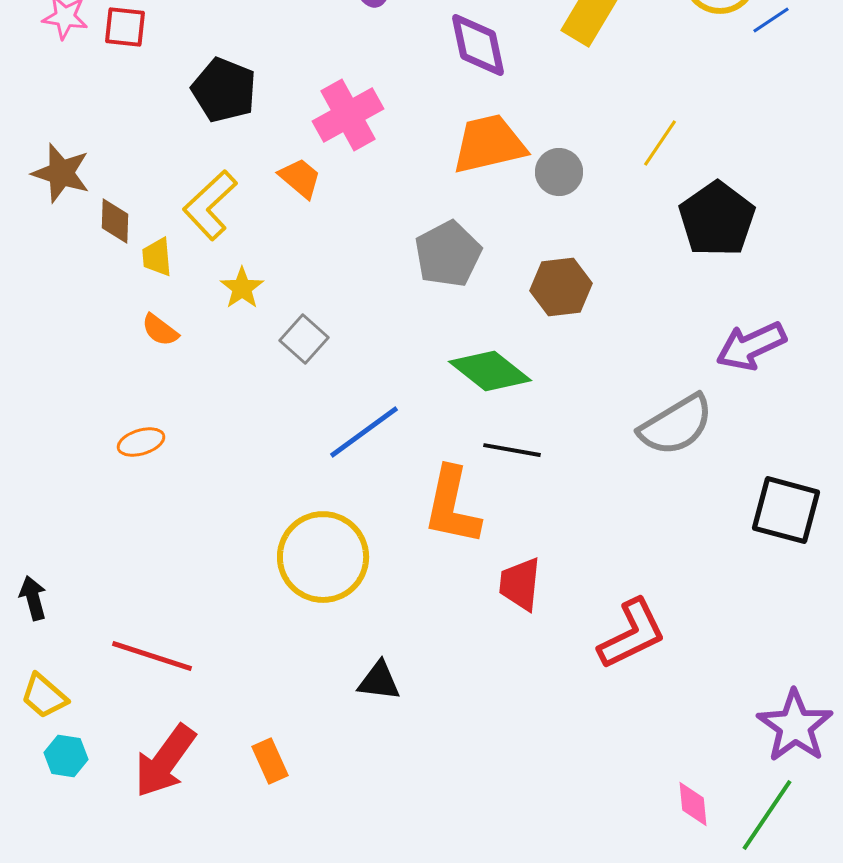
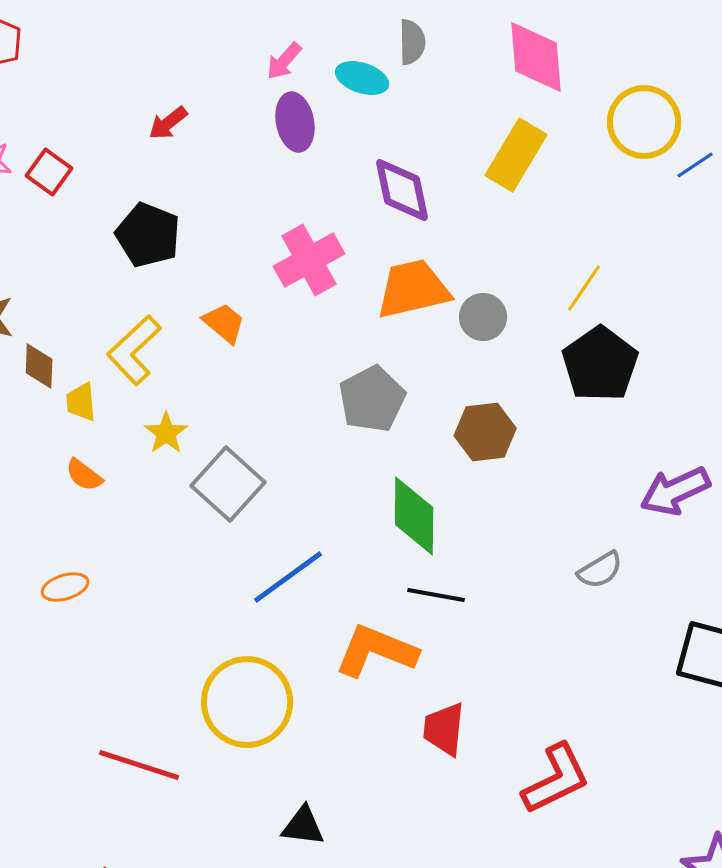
red square: (125, 27) -> (49, 172), turned 30
pink cross: (348, 115) -> (309, 260), moved
black pentagon: (717, 219) -> (600, 364), moved
gray square: (304, 339) -> (228, 484), size x1.5
green diamond: (490, 371) -> (414, 516), turned 52
gray semicircle: (676, 425) -> (600, 570), size x0.6
orange L-shape: (452, 506) -> (376, 651), turned 100
red line: (152, 656) -> (139, 765), moved

